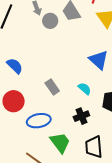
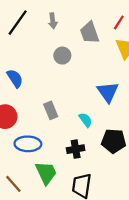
gray circle: (50, 21) -> (62, 56), moved

